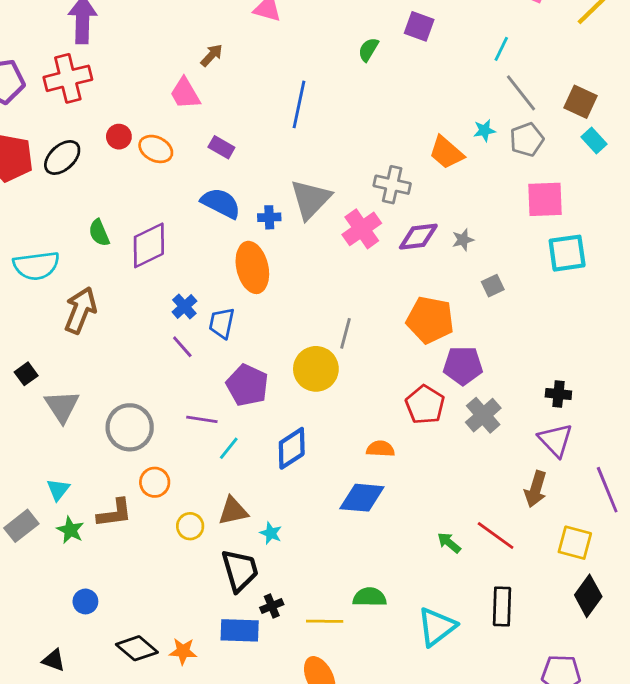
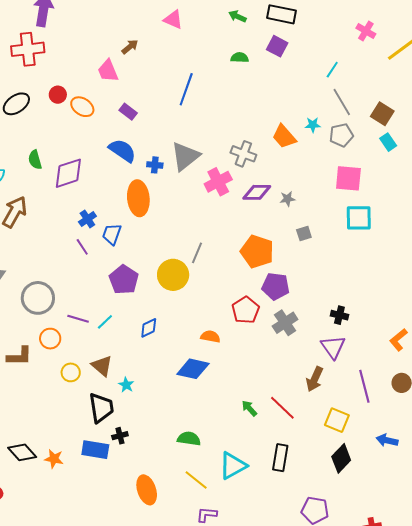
green semicircle: (368, 50) -> (240, 58), turned 54
purple line: (202, 419) -> (78, 319), moved
blue diamond: (292, 448) -> (149, 328), size x0.7
brown triangle: (233, 511) -> (102, 366), turned 45
yellow line: (325, 621) -> (196, 480), moved, turned 30

